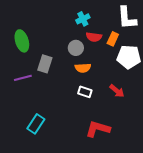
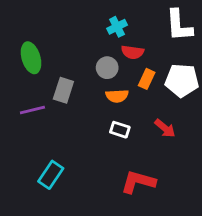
orange rectangle: (113, 39) -> (147, 79), moved

